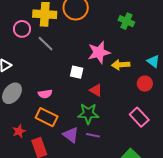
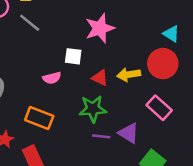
yellow arrow: (121, 65) -> (129, 74), moved
red circle: (145, 84) -> (163, 64), size x1.5
pink semicircle: (45, 94) -> (52, 78), moved
purple triangle: (71, 135) -> (129, 133), moved

